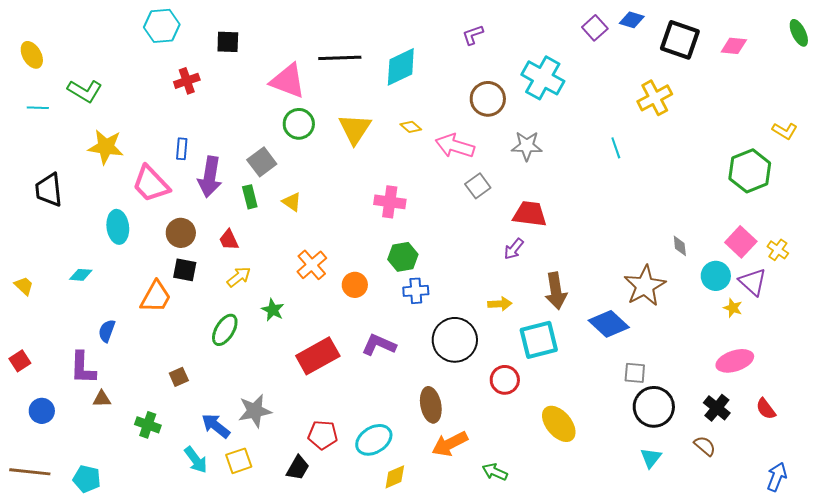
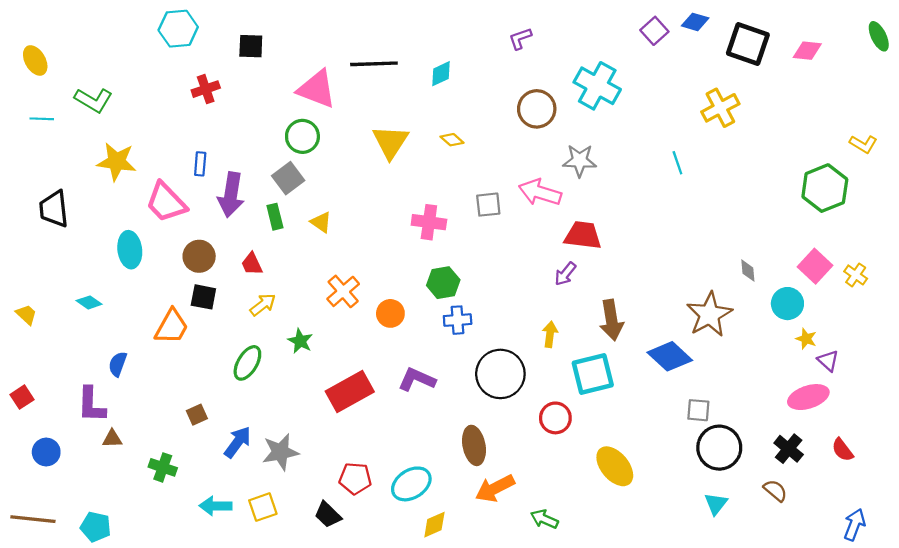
cyan diamond: (401, 67) -> (441, 74), size x0.6
green circle: (299, 124) -> (302, 136), moved
pink arrow: (455, 146) -> (540, 192), moved
gray square: (478, 186) -> (488, 205), moved, turned 30
cyan diamond: (81, 275) -> (89, 302), turned 30
purple triangle: (753, 282) -> (828, 361), moved, size x0.7
yellow arrow: (500, 304) -> (550, 334), turned -80
blue arrow: (216, 426) -> (238, 442), moved, turned 88
cyan arrow: (196, 460) -> (216, 506), turned 128
black trapezoid: (298, 468) -> (328, 515), turned 104

